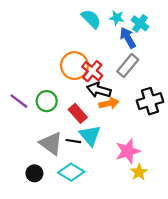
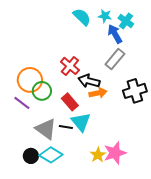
orange circle: (74, 66) -> (30, 80), moved
red cross: (92, 71) -> (70, 66), moved
purple line: (19, 101) -> (22, 103), moved
pink star: (128, 151) -> (115, 153), moved
cyan diamond: (71, 172) -> (51, 155), moved
yellow star: (139, 172) -> (98, 155), moved

